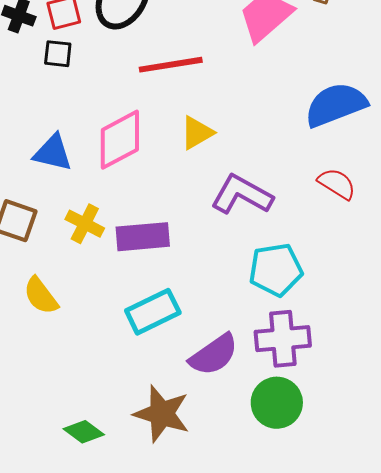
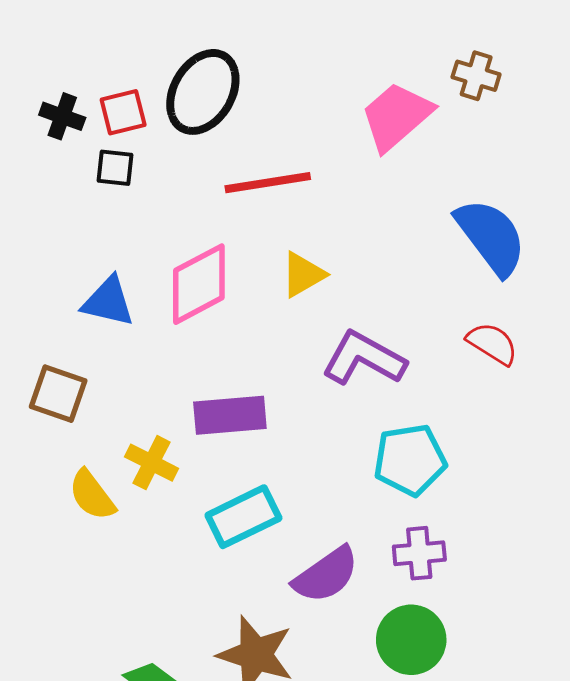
blue semicircle: (336, 105) -> (491, 237), turned 74
yellow cross: (85, 224) -> (151, 463), moved
purple cross: (283, 339) -> (419, 553), size x0.7

